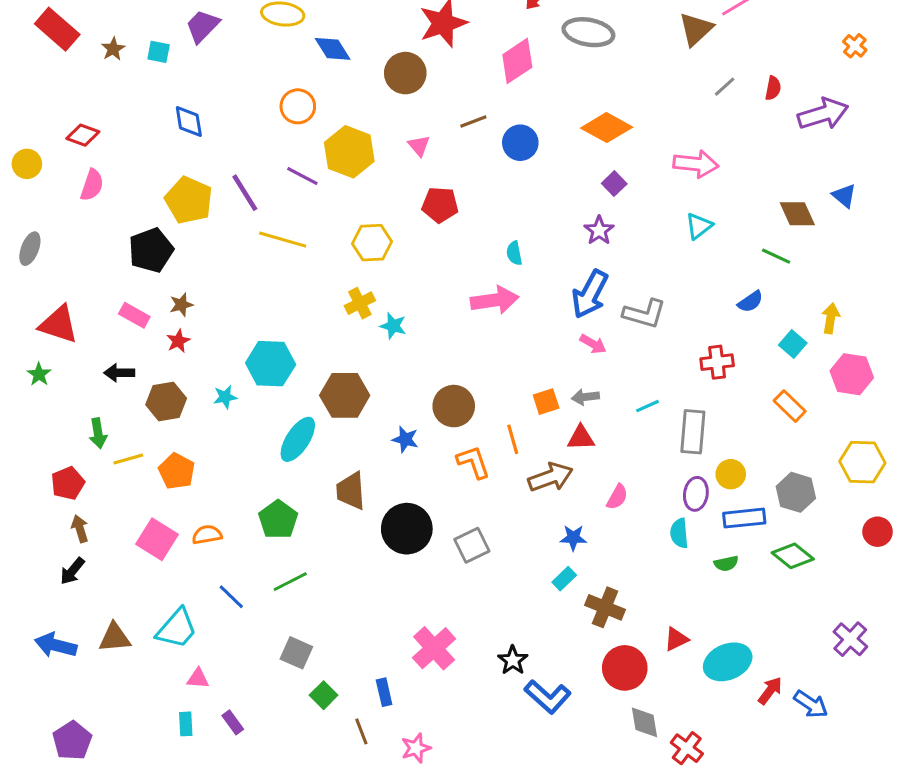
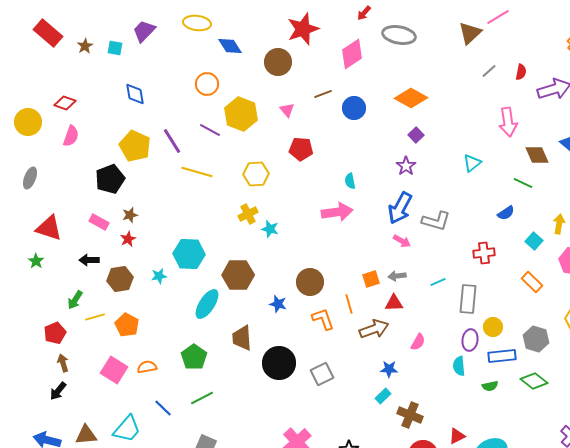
yellow circle: (27, 164) -> (28, 122), size x1.4
pink arrow: (696, 164) -> (508, 122), moved, turned 76
green arrow: (98, 433) -> (75, 300), turned 42

